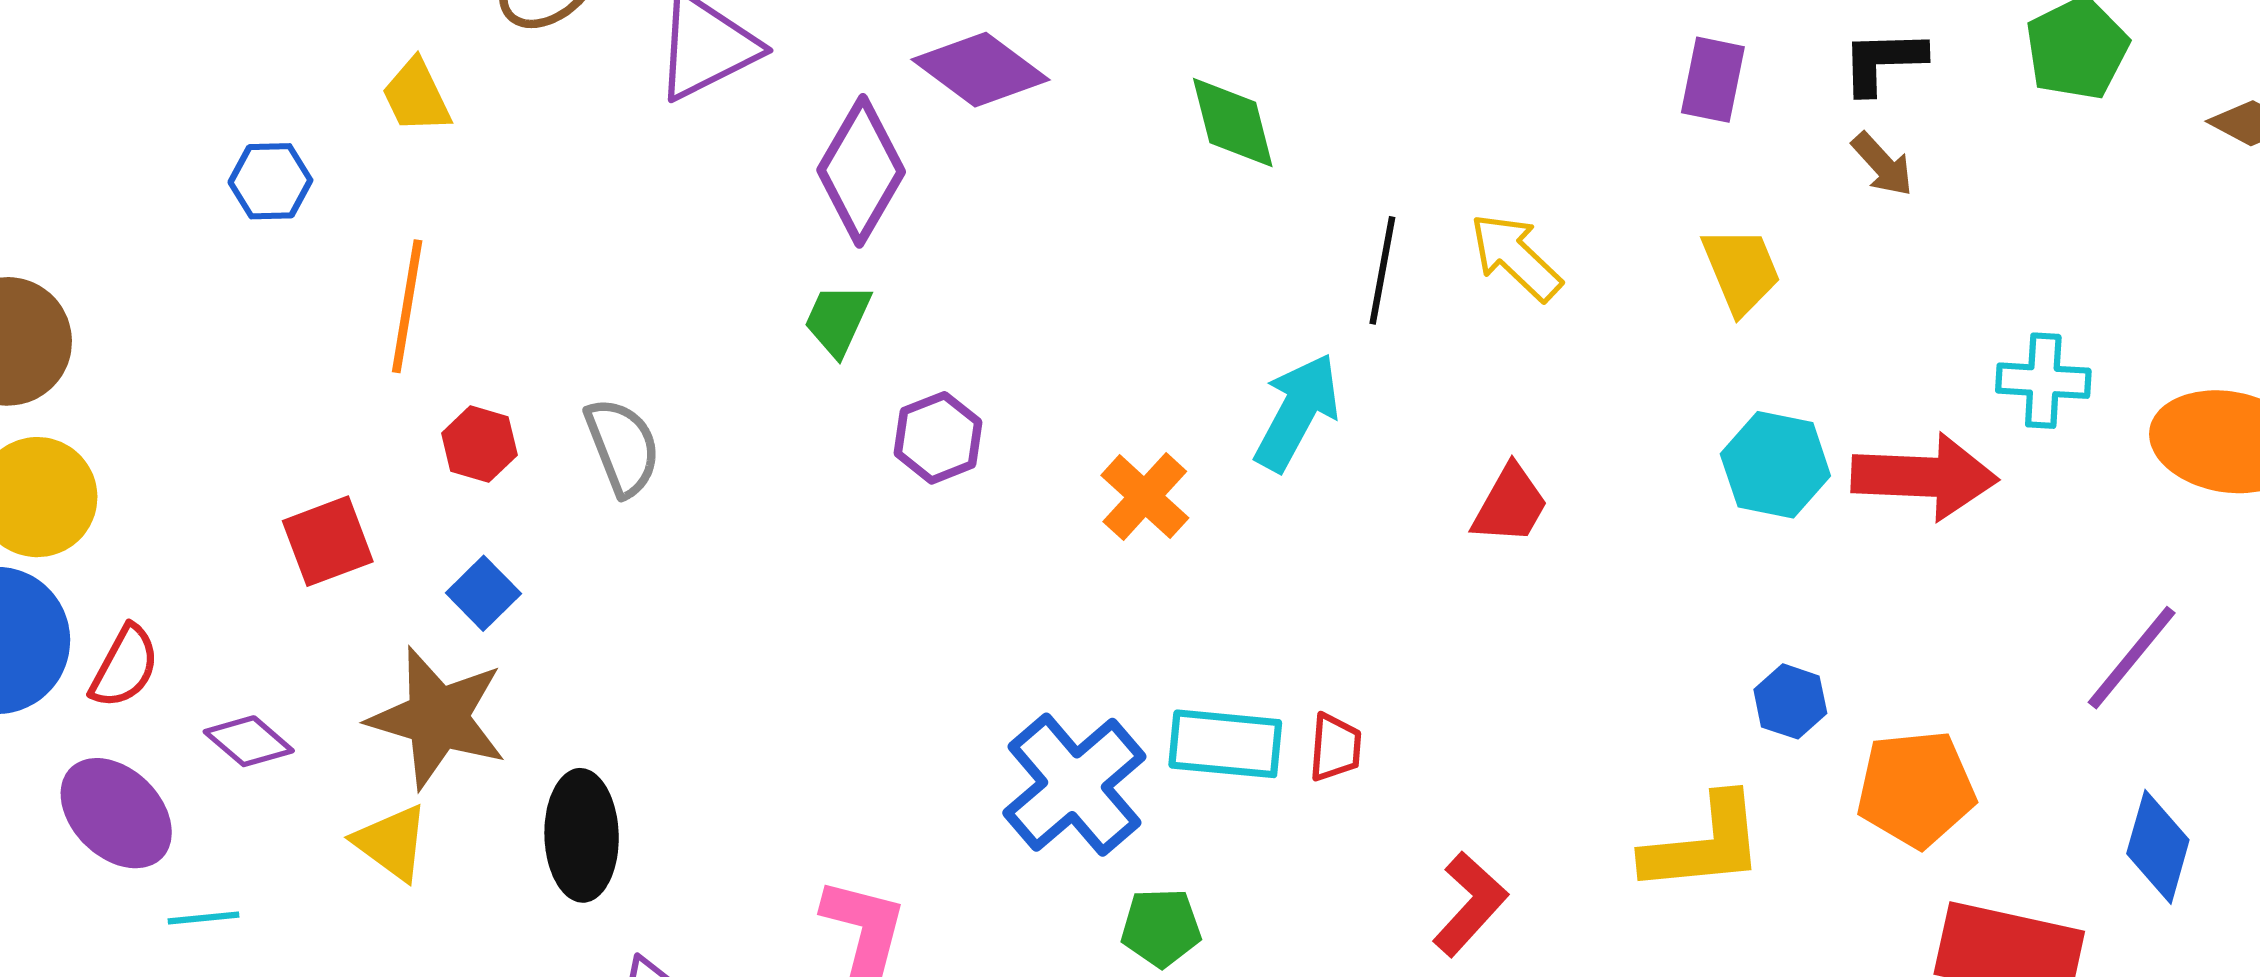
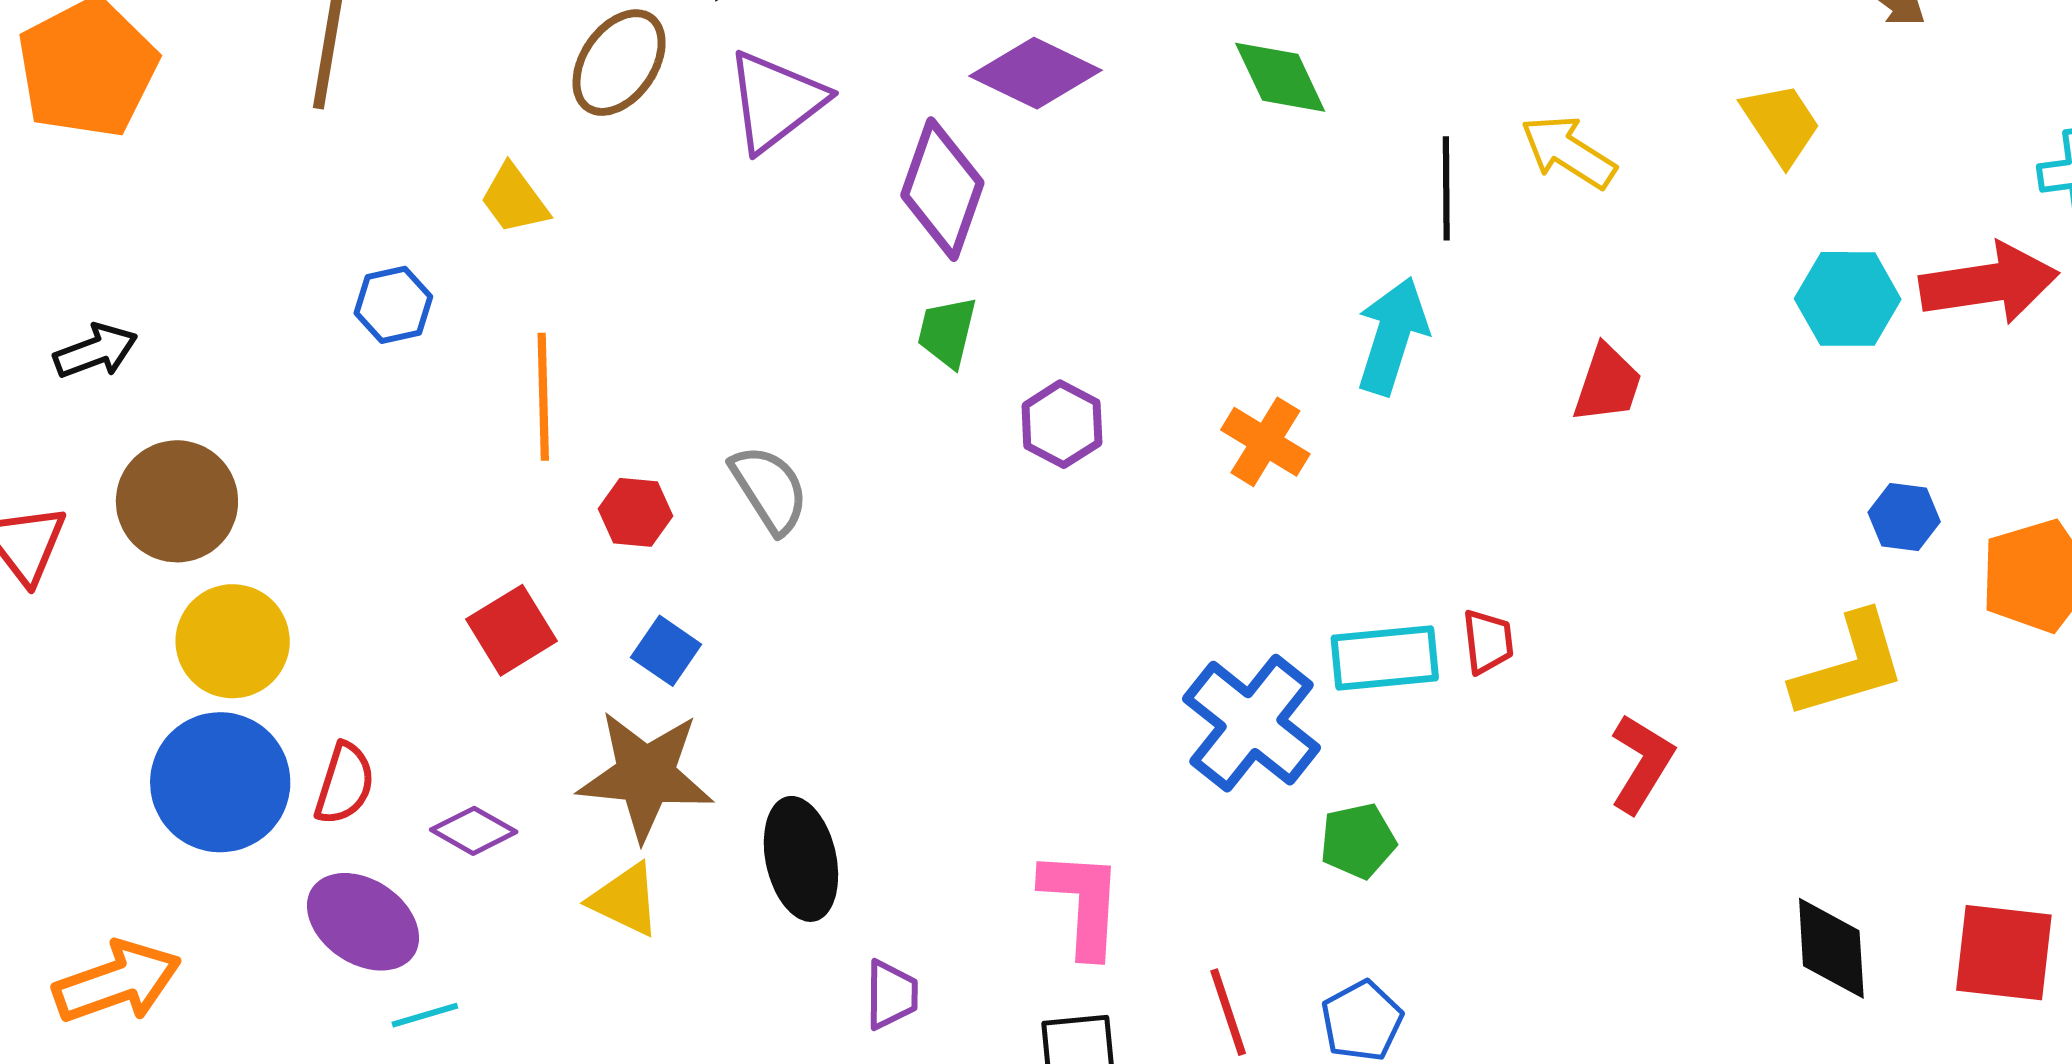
cyan line: (203, 918) -> (425, 1015), moved

